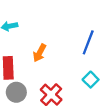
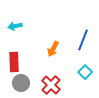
orange arrow: (40, 53) -> (53, 49), moved

